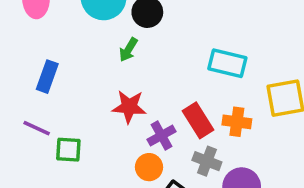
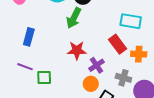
green arrow: (128, 50) -> (74, 18), size x1.5
red rectangle: (198, 120) -> (118, 44), moved

